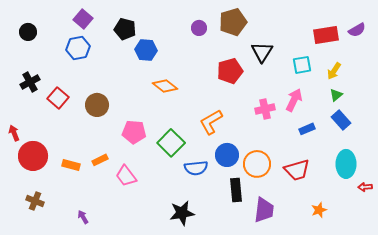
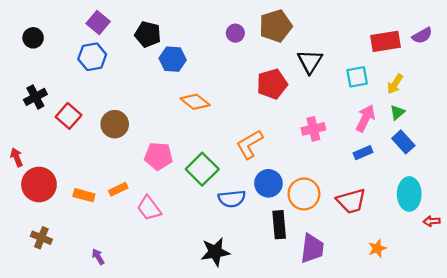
pink arrow: (294, 100) -> (365, 118), moved

